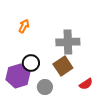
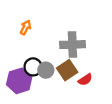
red semicircle: (86, 84) -> (85, 80), moved
gray circle: (45, 87) -> (46, 70), moved

